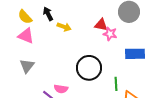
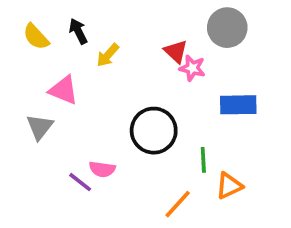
red triangle: (101, 25) -> (176, 51), turned 32
yellow arrow: (64, 27) -> (108, 55), turned 112
pink triangle: (26, 36) -> (64, 90), moved

